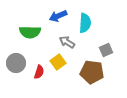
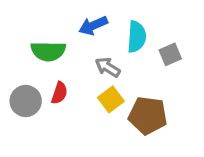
gray square: (106, 50) -> (170, 54), moved
yellow square: (58, 62) -> (111, 99), moved
red semicircle: (39, 72) -> (59, 93), moved

